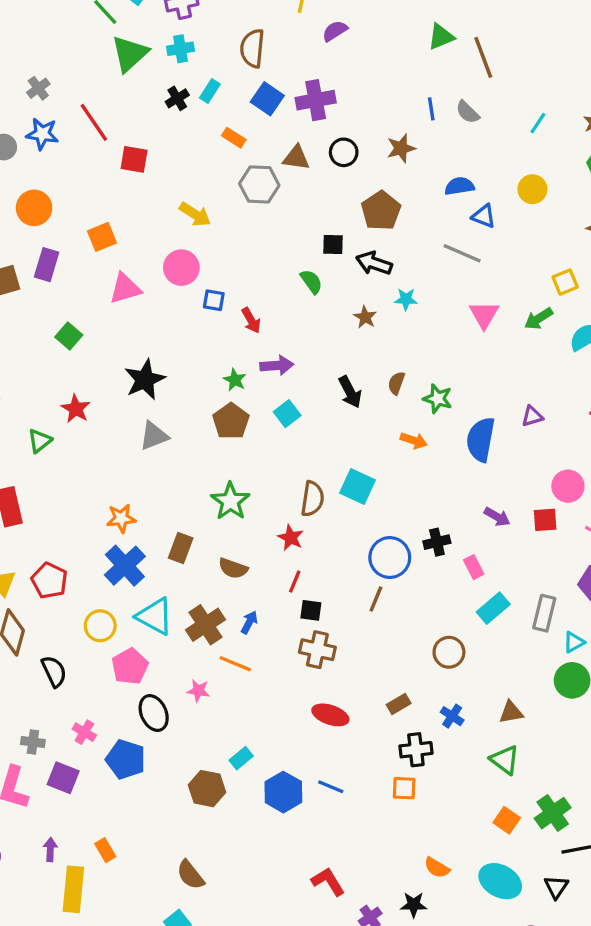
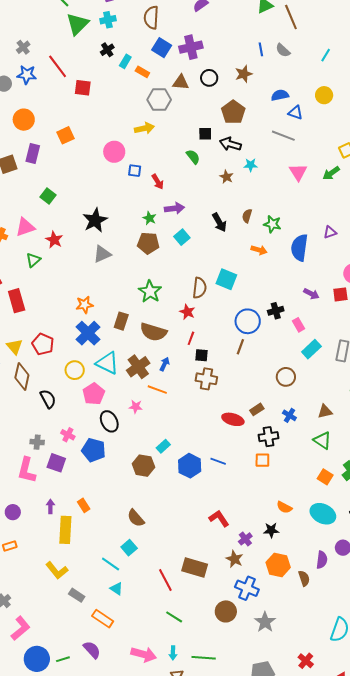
cyan rectangle: (210, 91) -> (125, 61), moved
yellow arrow: (195, 214) -> (144, 128), moved, turned -42
pink triangle: (125, 288) -> (25, 227), moved
brown pentagon: (231, 421) -> (148, 243), turned -30
brown semicircle: (233, 568) -> (153, 332), size x1.5
red ellipse: (330, 715) -> (233, 419), moved

